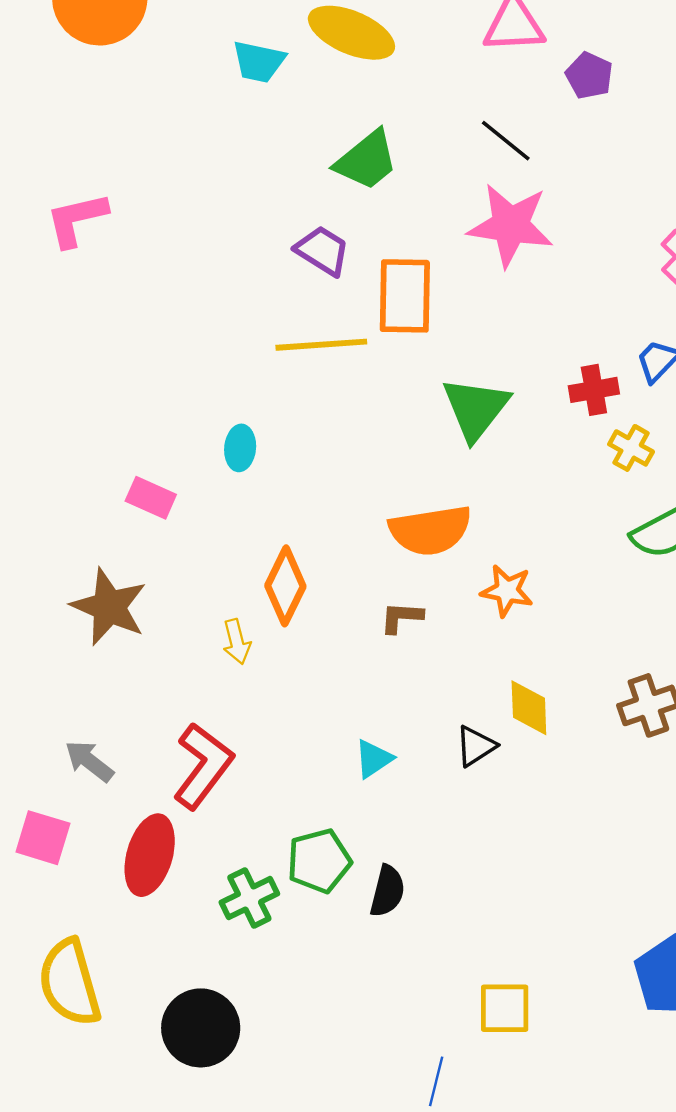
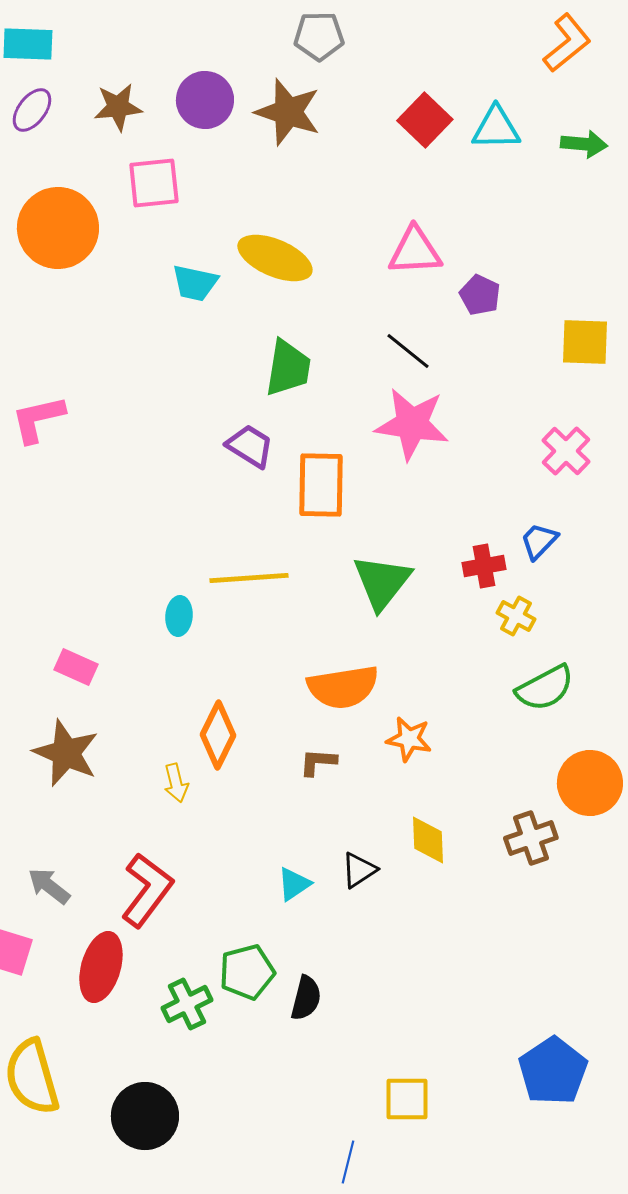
green trapezoid: (367, 160) -> (288, 368), turned -42
yellow line: (321, 345) -> (249, 578), moved
pink rectangle: (151, 498) -> (76, 667), moved
black triangle: (476, 746) -> (359, 870), moved

